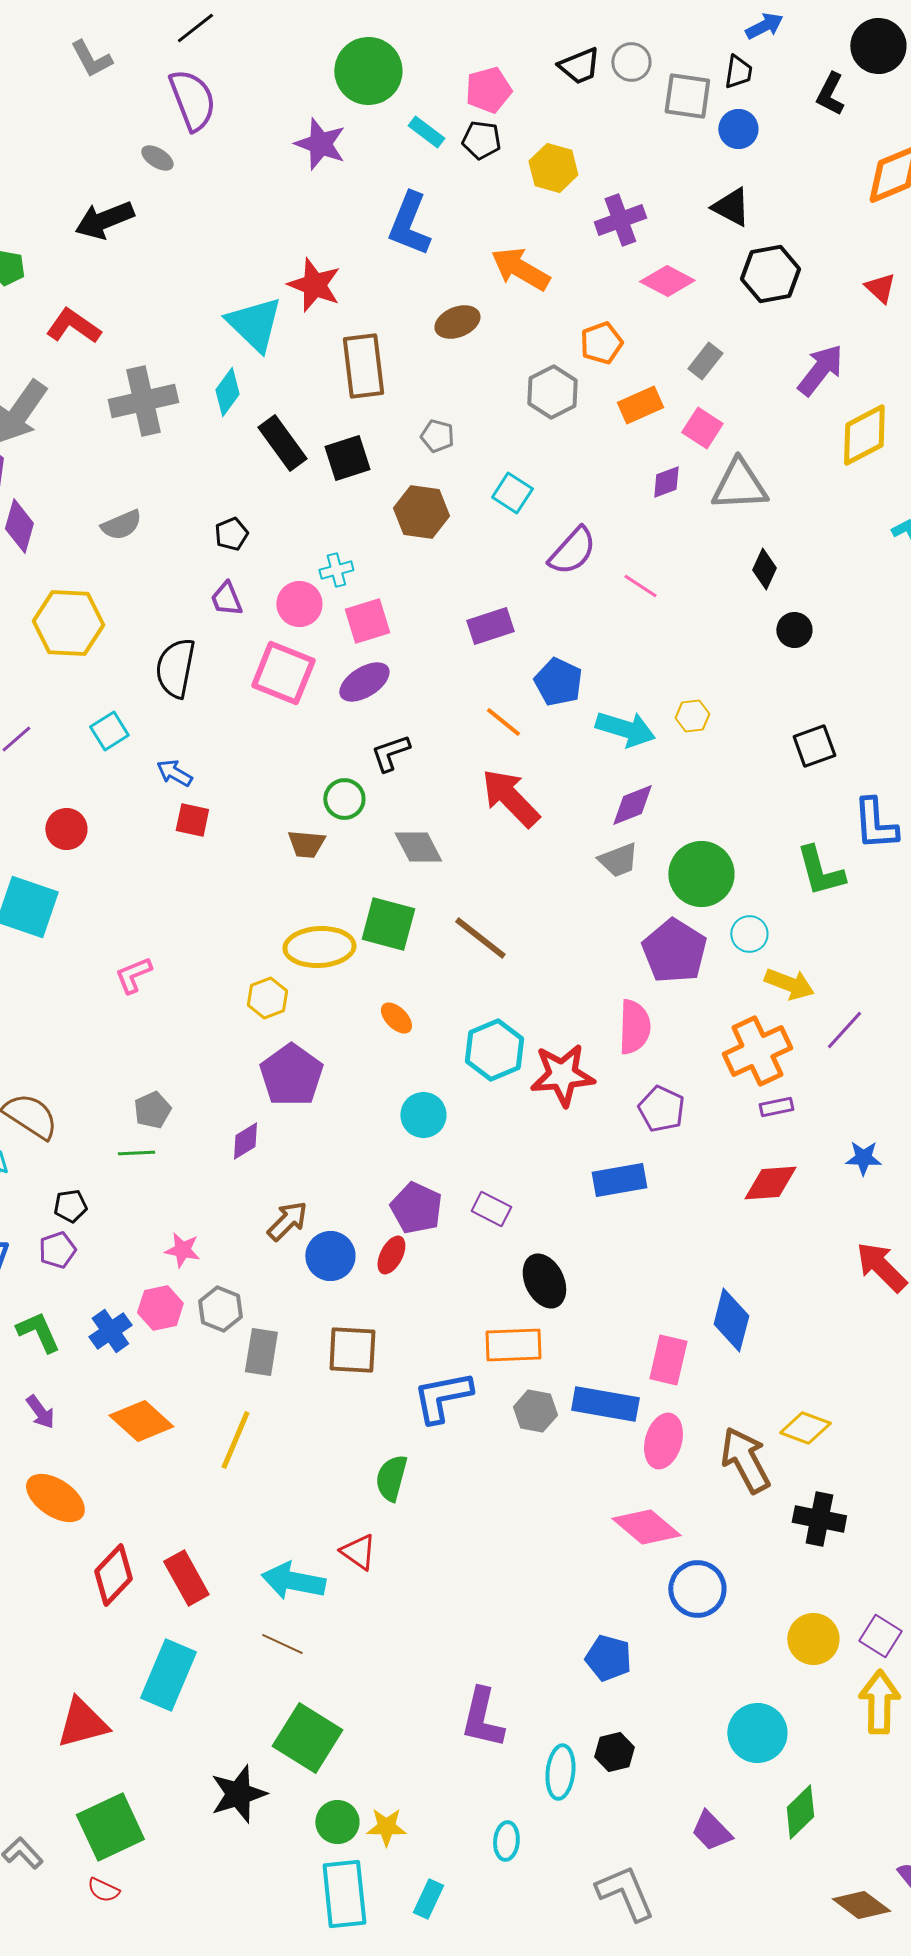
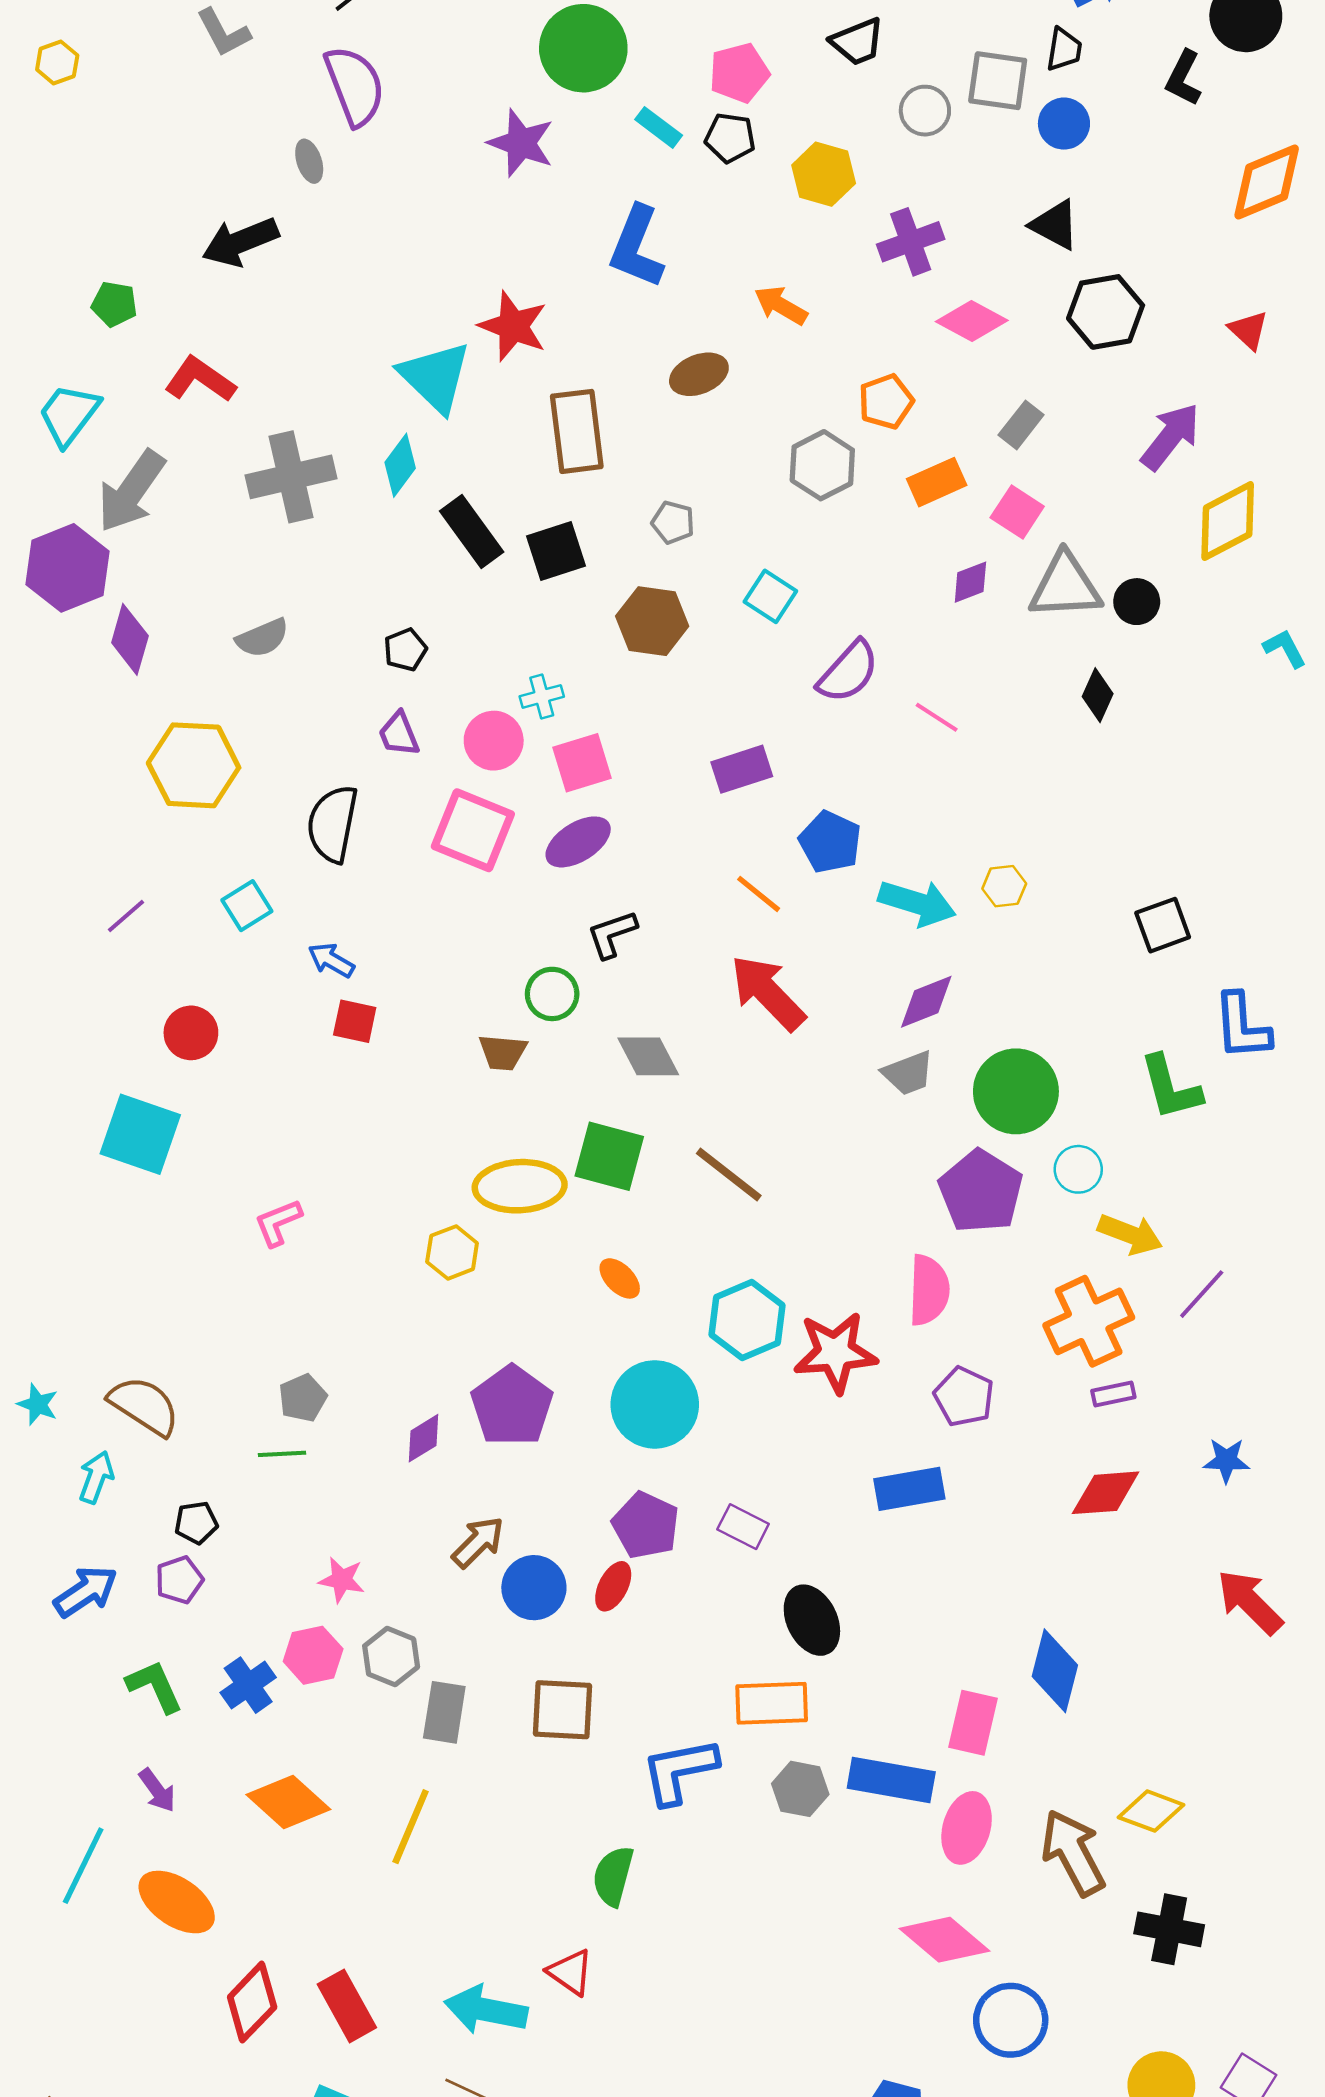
gray circle: (631, 62) -> (925, 111), moved
gray ellipse: (157, 158) -> (309, 161), turned 40
orange arrow: (520, 269) -> (781, 305), size x0.7
black circle: (794, 630) -> (1137, 602), moved
purple pentagon: (291, 1075) -> (512, 1406), moved
cyan circle: (423, 1115) -> (655, 1404), size x1.5

